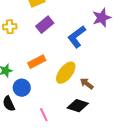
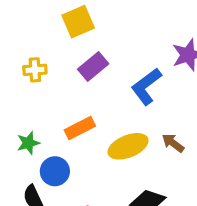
yellow ellipse: (66, 73) -> (128, 146), turned 30
brown arrow: (87, 84) -> (173, 143), moved

